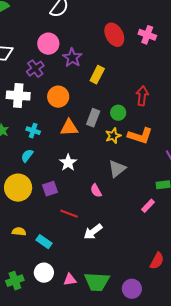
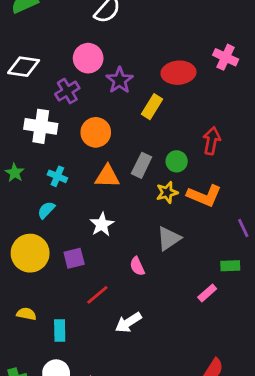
red ellipse: (114, 35) -> (178, 73), moved, turned -70
red line: (69, 214) -> (97, 295), turned -66
cyan rectangle: (44, 242) -> (60, 331), turned 49

